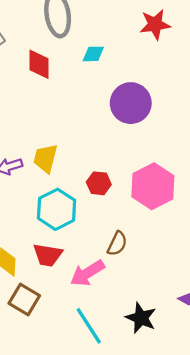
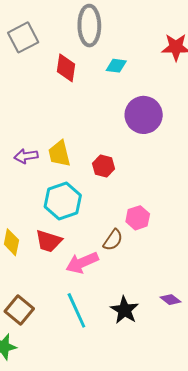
yellow trapezoid: (45, 158) -> (59, 154), turned -36
red hexagon: (99, 183) -> (104, 166), moved
pink hexagon: (153, 186) -> (138, 218), moved, size x0.6
brown square: (24, 299) -> (19, 310), moved

